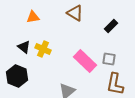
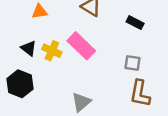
black rectangle: (111, 26) -> (135, 23), turned 72
pink rectangle: (85, 61) -> (81, 46), moved

